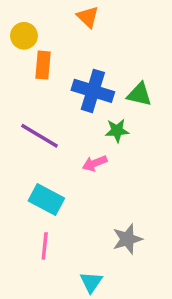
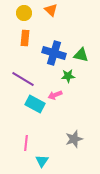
yellow circle: (24, 36) -> (24, 13), moved
cyan rectangle: (46, 199) -> (35, 104), moved
cyan triangle: (91, 282) -> (42, 161), moved

